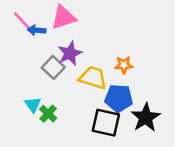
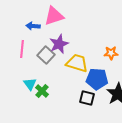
pink line: (22, 21) -> (22, 49), moved, turned 48
orange star: (124, 65) -> (111, 53), moved
black square: (106, 123) -> (87, 98), size x0.7

